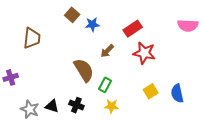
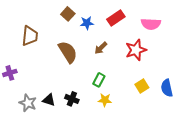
pink semicircle: (188, 25) -> (151, 24), moved
red rectangle: (133, 29) -> (116, 18), moved
red star: (144, 53) -> (136, 50), turned -30
brown semicircle: (84, 70) -> (68, 52), moved

